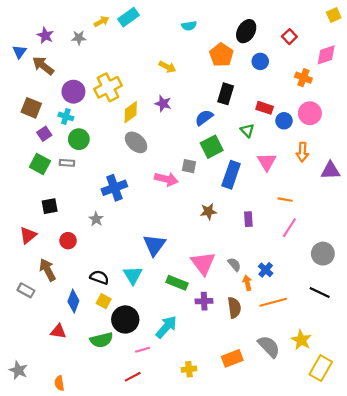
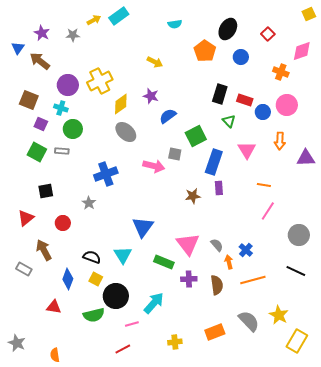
black rectangle: (226, 94) -> (220, 94), moved
blue semicircle: (204, 118) -> (168, 116), moved
purple square: (44, 134) -> (41, 124), turned -32
purple rectangle: (248, 219) -> (219, 188), moved

